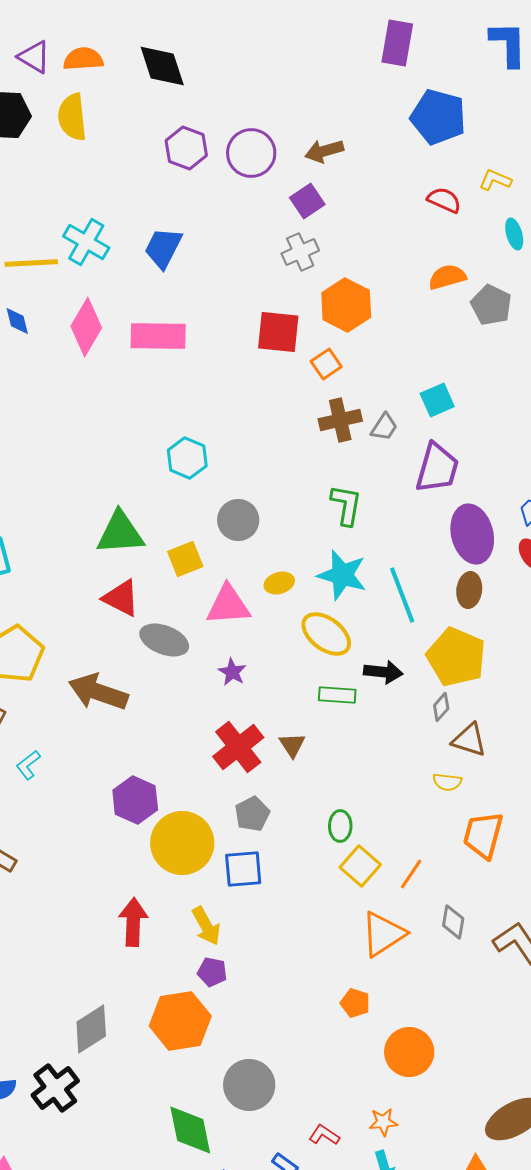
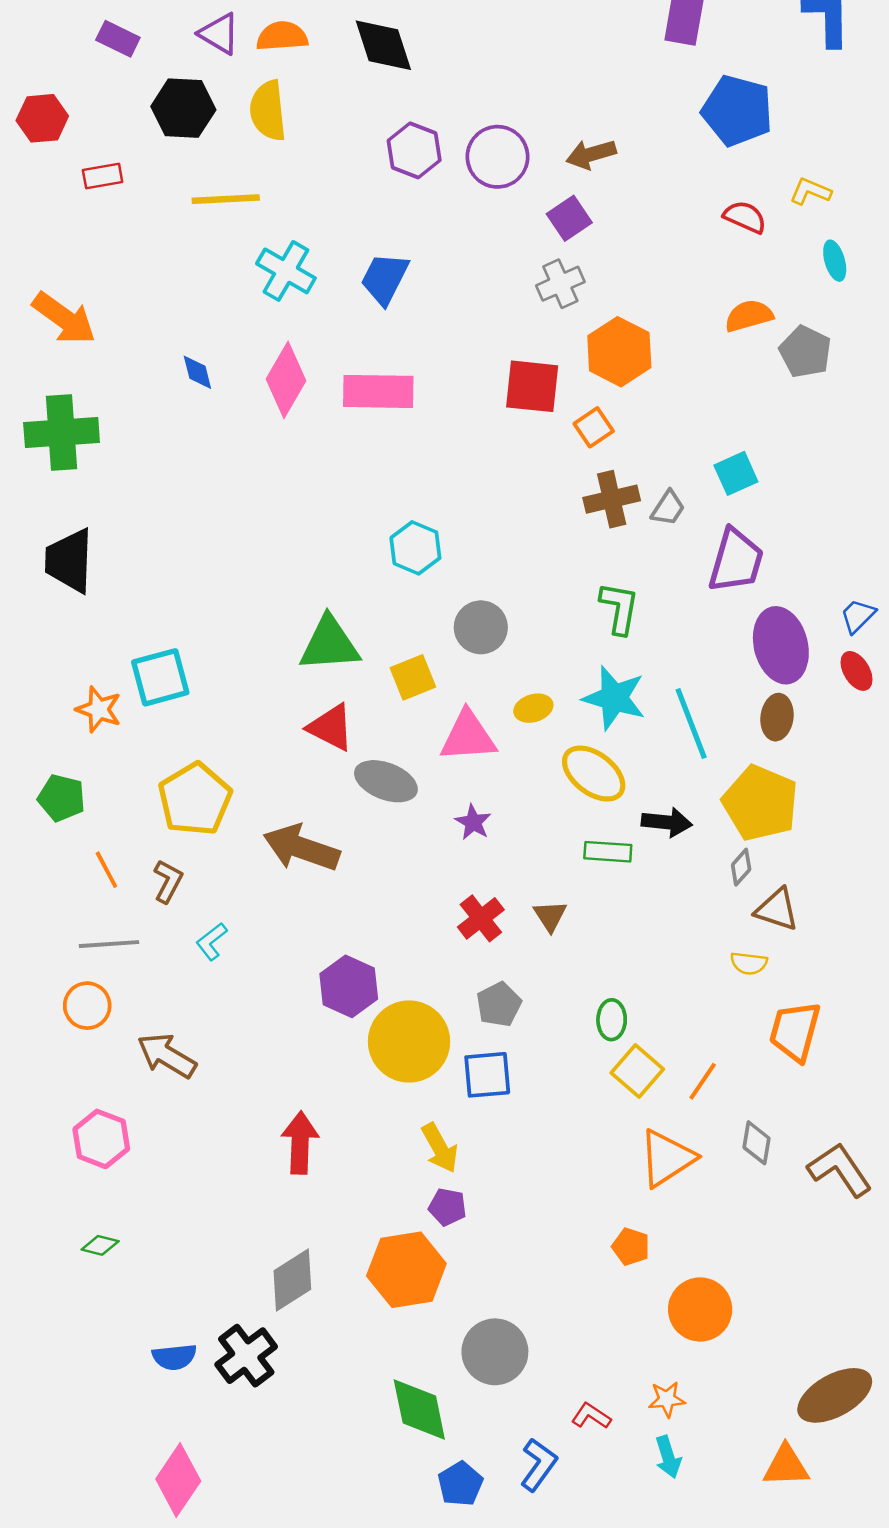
yellow line: (31, 263) -> (226, 199), moved
red cross: (238, 747) -> (481, 918), size x0.7
red arrow: (133, 922) -> (300, 1143), moved

